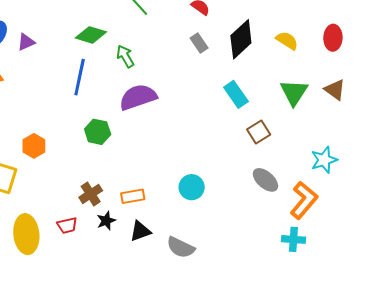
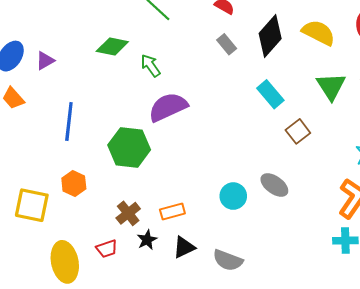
yellow semicircle: (287, 41) -> (319, 33), size x1.4
blue line: (80, 77) -> (69, 121), moved
green hexagon: (98, 132) -> (129, 147), size x1.5
orange hexagon: (34, 146) -> (74, 183), moved
gray ellipse: (265, 180) -> (274, 185), moved

